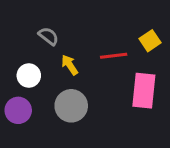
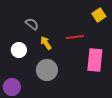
yellow square: (150, 41) -> (99, 15), moved
purple circle: (18, 110) -> (12, 87), moved

